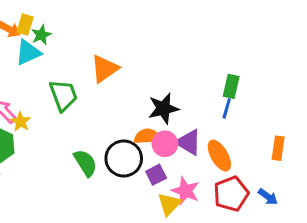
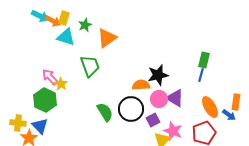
green star: (41, 35) -> (85, 25), moved
cyan triangle: (28, 53) -> (66, 37), turned 42
orange triangle: (105, 69) -> (107, 38), moved
orange semicircle: (147, 136) -> (141, 85), moved
orange ellipse: (219, 156) -> (210, 107), moved
blue arrow: (268, 197) -> (229, 115), moved

